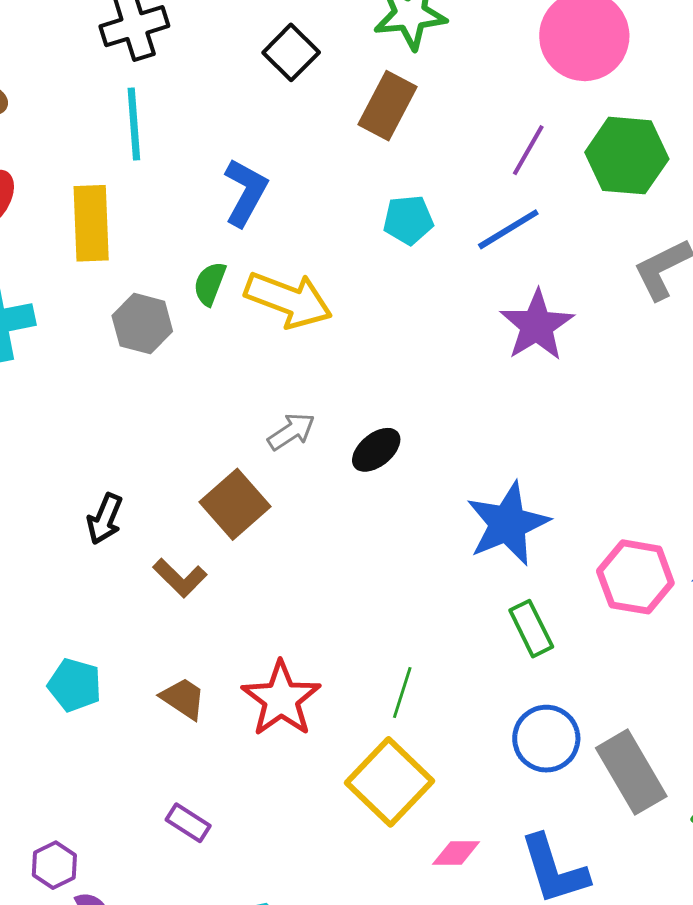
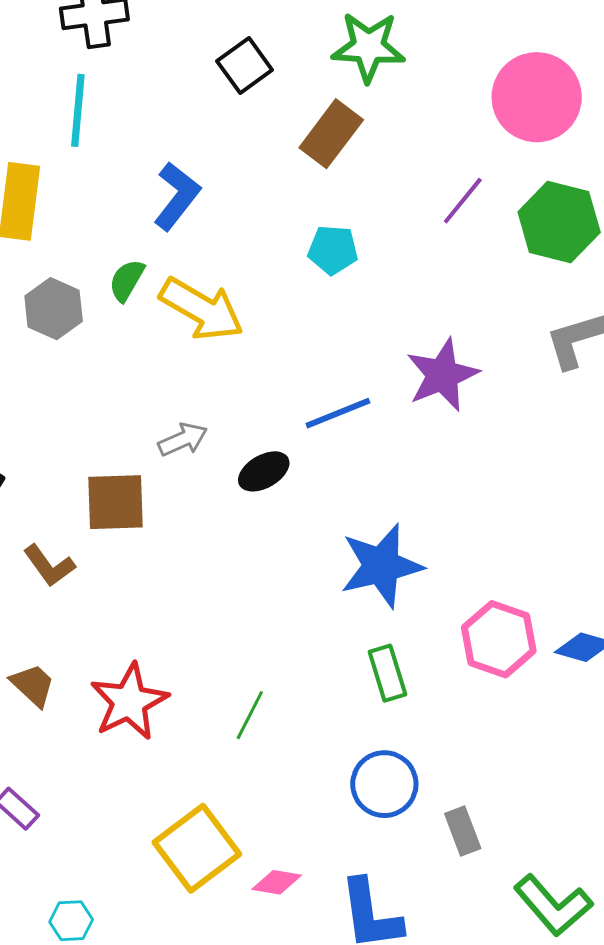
blue line: (508, 229) -> (338, 413), moved
brown square: (235, 504) -> (116, 502), turned 30
gray rectangle: (631, 772) -> (463, 831), size x0.6
yellow square: (390, 782) -> (197, 848), moved

